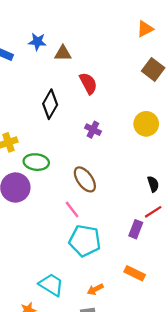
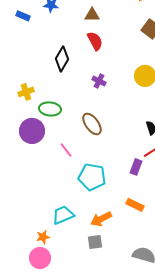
brown triangle: (63, 53) -> (92, 15), moved
pink line: (72, 209) -> (66, 150), moved
cyan trapezoid: (51, 285) -> (63, 215), turned -55
orange arrow: (95, 289) -> (101, 219), size x1.5

